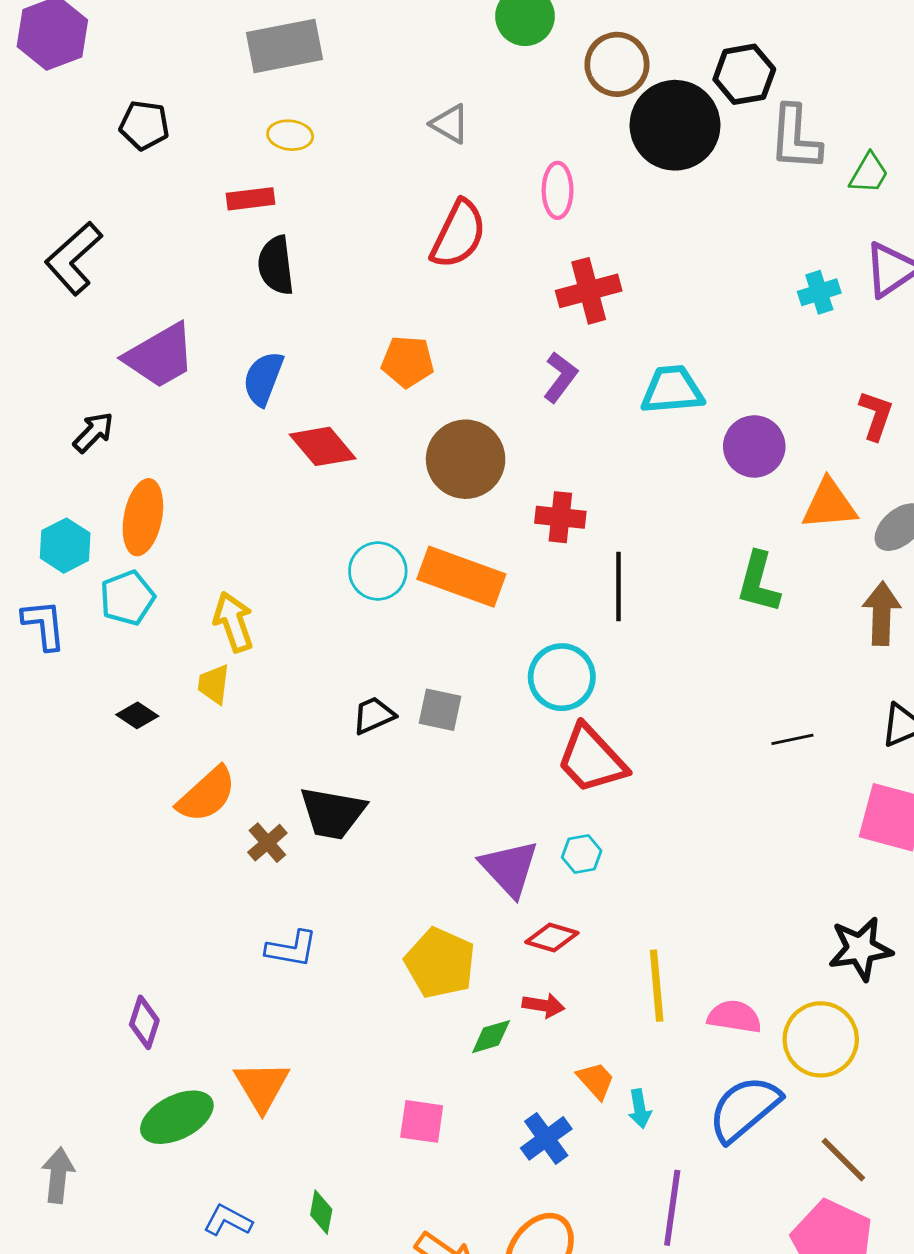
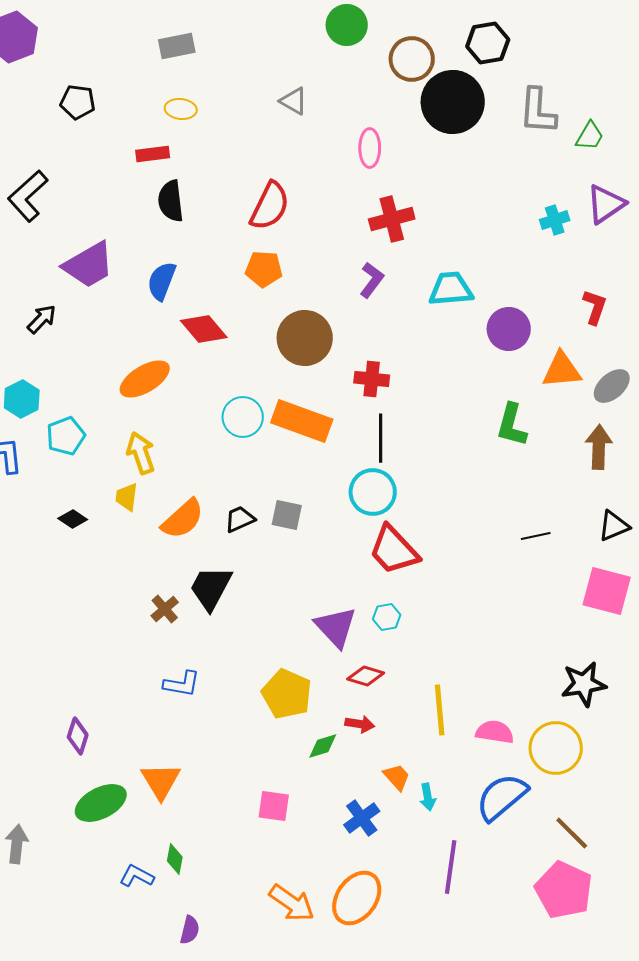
gray rectangle: (284, 46) -> (177, 46), size x0.7
black hexagon: (744, 74) -> (488, 43), moved
red semicircle: (458, 234) -> (270, 206), moved
orange ellipse: (143, 517) -> (145, 379), moved, turned 48
black line: (618, 587) -> (381, 438), moved
orange semicircle: (207, 795) -> (183, 519), moved
black trapezoid: (333, 813) -> (211, 588), turned 108
green diamond: (321, 1212) -> (175, 859), moved

